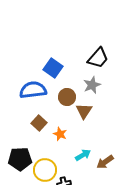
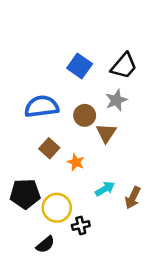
blue square: (53, 68) -> (80, 66), moved
brown arrow: (105, 162) -> (133, 198), turned -30

